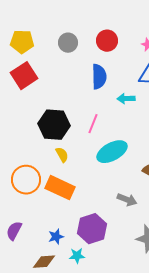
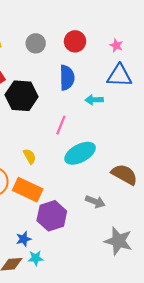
black hexagon: (54, 125) -> (22, 96), moved
purple hexagon: (92, 229) -> (52, 216), moved
cyan star: (77, 256) -> (36, 258), moved

